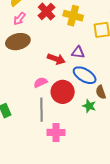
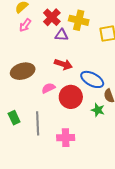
brown ellipse: (18, 42) -> (23, 71), moved
purple triangle: (78, 52) -> (61, 35), moved
gray line: (41, 110) -> (38, 123), moved

